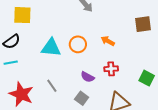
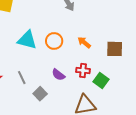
brown square: (143, 24) -> (115, 49), moved
green square: (147, 78) -> (101, 81), moved
gray square: (82, 98) -> (40, 94), moved

